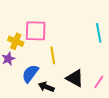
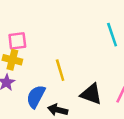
pink square: (36, 31) -> (17, 41), moved, size x0.7

